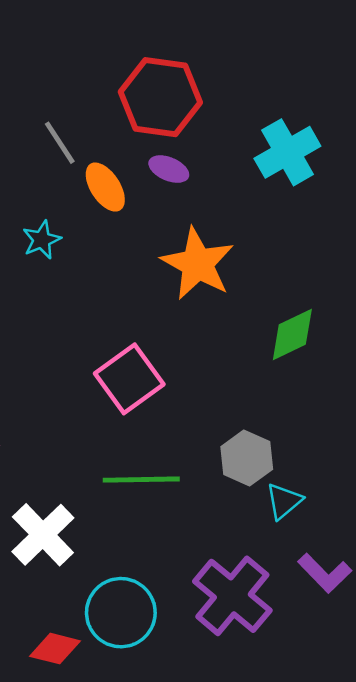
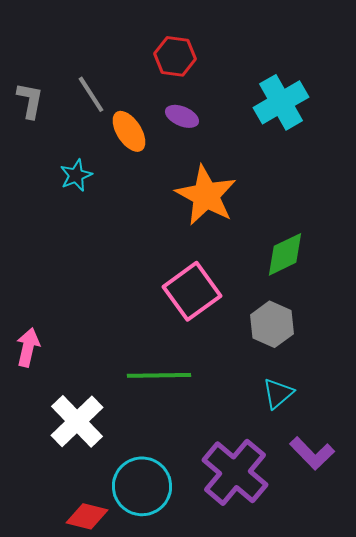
red hexagon: (160, 97) -> (175, 56), size x0.6
pink square: (129, 379) -> (192, 291), moved
gray hexagon: (247, 458) -> (272, 324), moved

